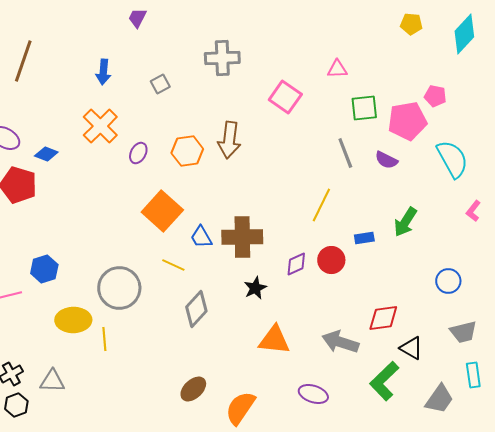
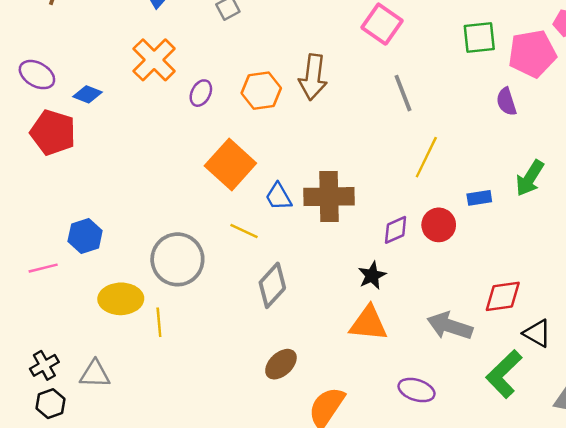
gray line: (345, 153) -> (403, 93), moved
purple semicircle: (386, 160) -> (506, 102), turned 45
black star: (255, 288) -> (372, 275), moved
brown ellipse: (193, 389) -> (281, 364), moved

